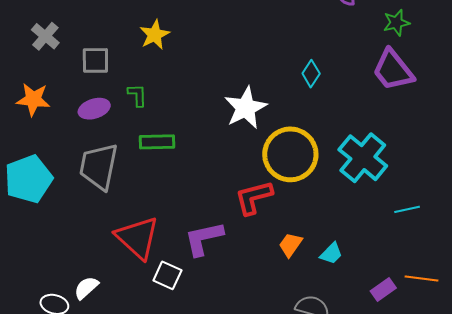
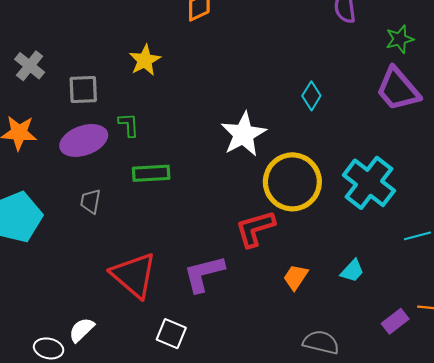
purple ellipse: (94, 109) -> (84, 140), size x1.4
gray trapezoid: (99, 166) -> (91, 201), size x0.5
cyan trapezoid: (331, 253) -> (352, 271), moved
white square: (167, 275) -> (171, 334), moved

